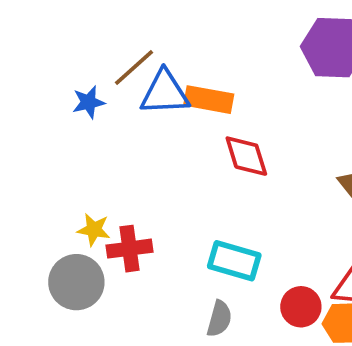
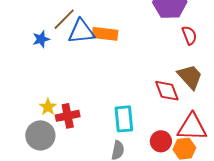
red diamond: (246, 156) -> (167, 91), moved
yellow star: (94, 230) -> (48, 107), turned 30
cyan rectangle: (234, 261) -> (124, 119), turned 72

